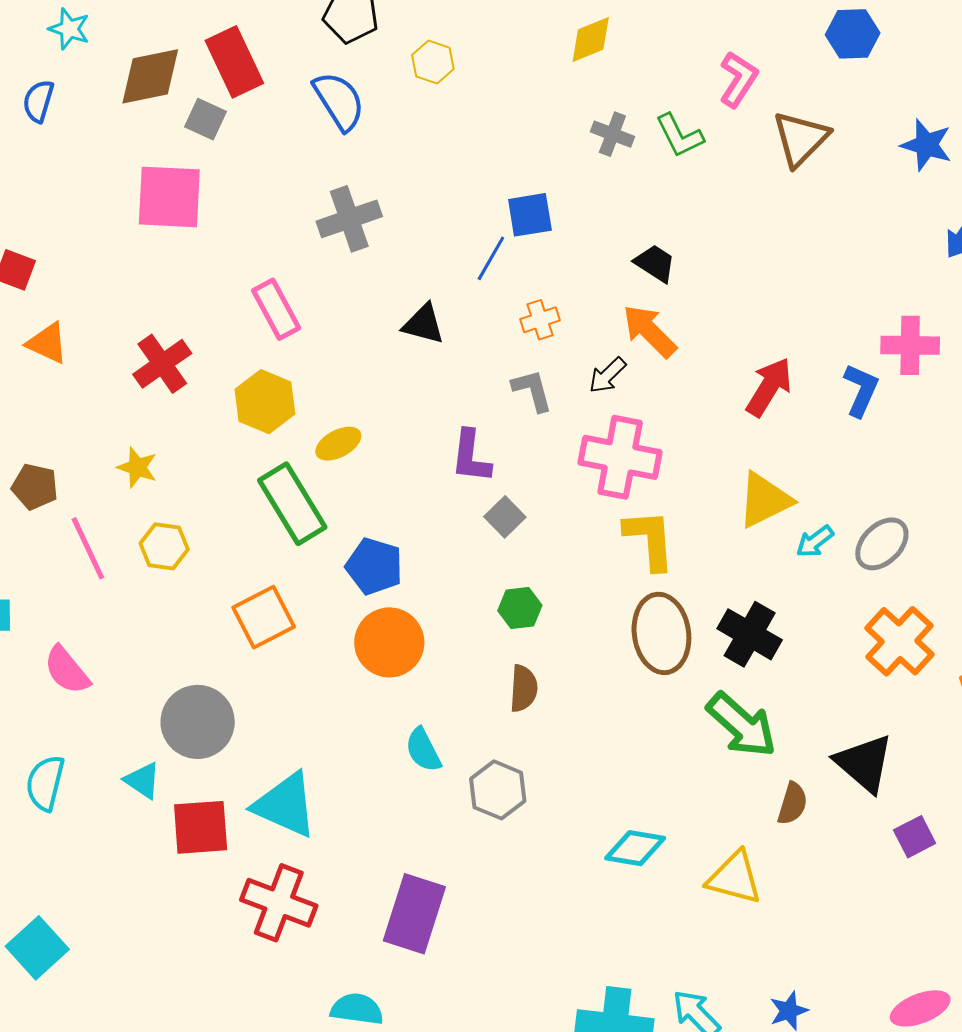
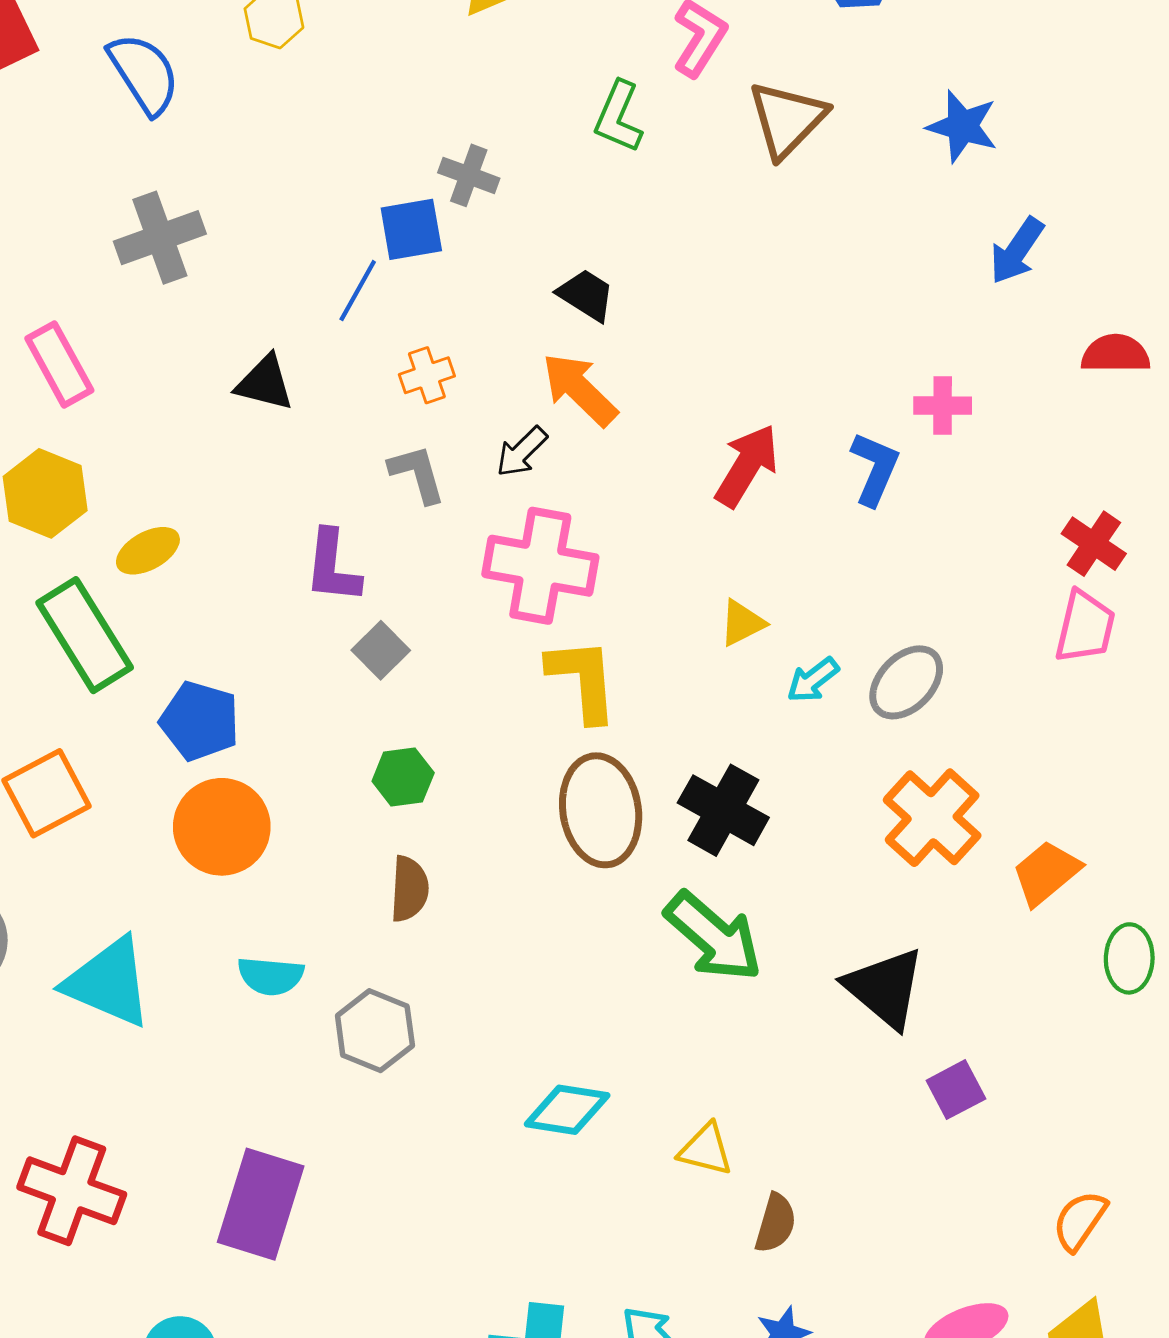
gray cross: (612, 134) -> (469, 175), moved
green L-shape: (680, 136) -> (618, 117), turned 50
pink cross: (910, 345) -> (943, 406), size x0.7
yellow triangle: (765, 500) -> (742, 623), size x0.6
cyan semicircle: (423, 750) -> (271, 976), turned -57
brown semicircle: (792, 804) -> (776, 1223), moved
cyan triangle: (285, 805) -> (108, 982), moved
yellow triangle: (734, 878) -> (706, 1150), size x0.7

